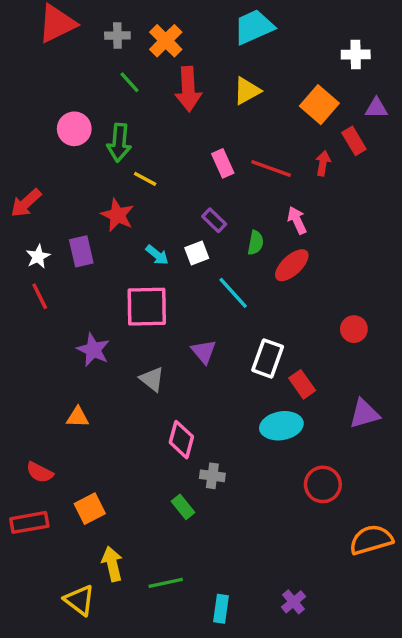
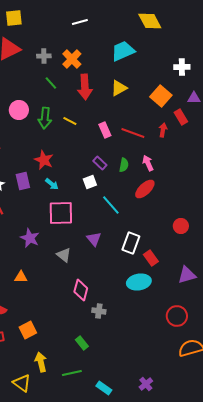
yellow line: (145, 179) -> (70, 121), moved
green semicircle: (256, 243) -> (124, 165), moved
cyan arrow: (157, 255) -> (52, 184), moved
red circle: (323, 484) -> (177, 316), moved
green rectangle: (183, 507) -> (82, 343), moved
cyan rectangle: (221, 609) -> (104, 388), turned -63

